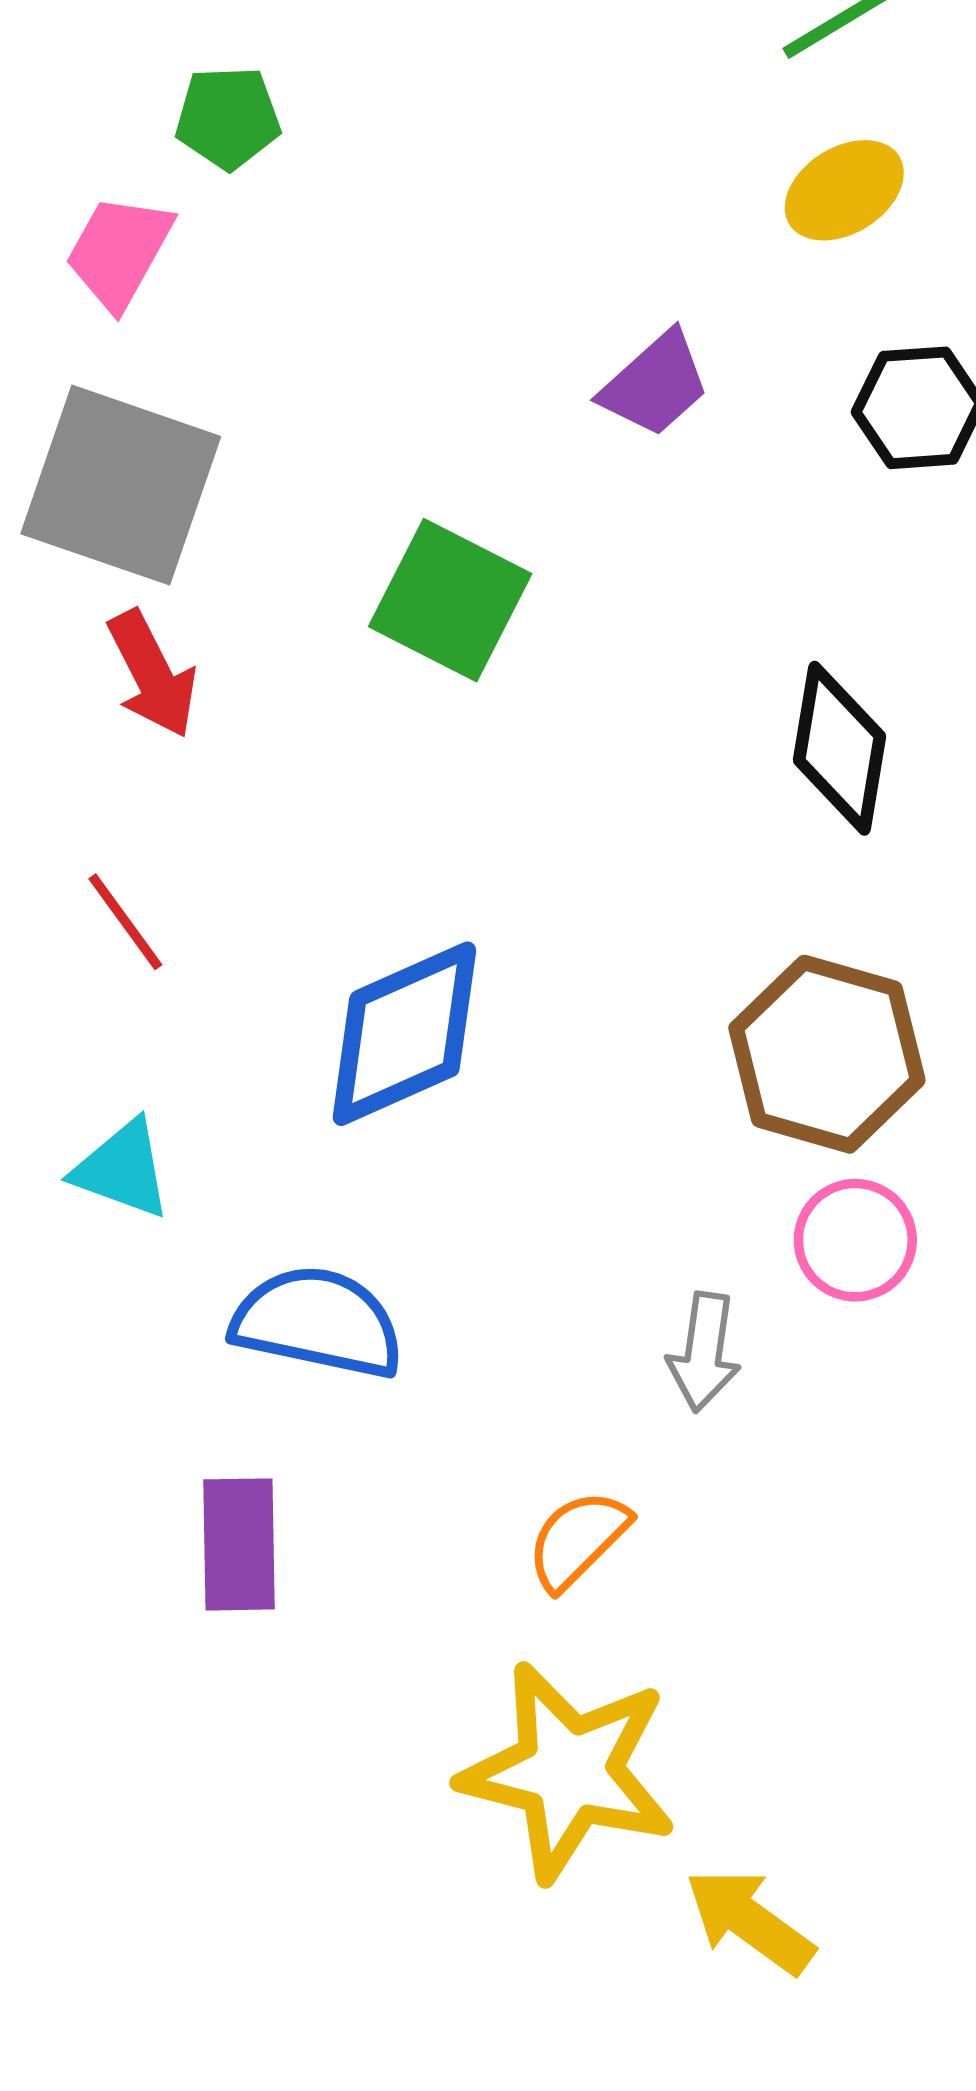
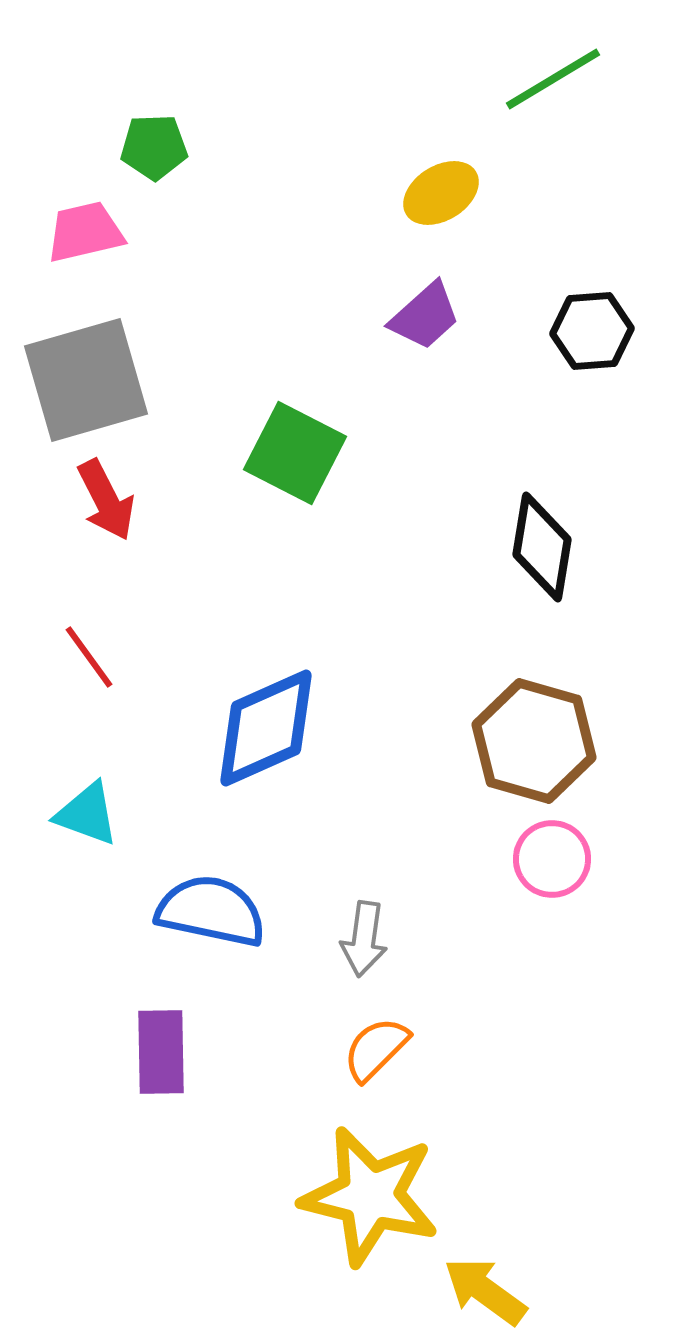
yellow ellipse: (844, 190) -> (441, 193), moved
pink trapezoid: (119, 252) -> (85, 232), turned 48
gray square: (121, 485) -> (86, 380), turned -35
gray arrow: (704, 1352) -> (364, 939), moved

